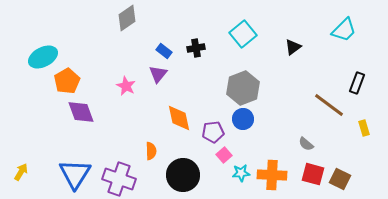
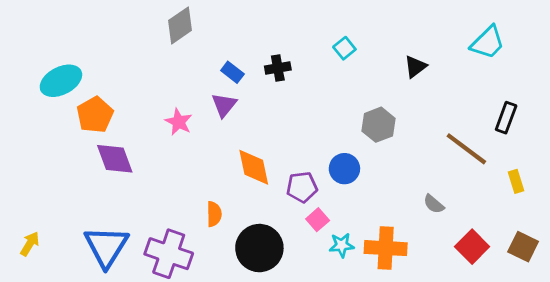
cyan square: (243, 34) -> (344, 48), size x0.6
gray hexagon: (243, 88) -> (378, 125), moved, size x0.7
red square: (313, 174) -> (472, 247), moved, turned 30
brown square: (340, 179) -> (523, 247), moved

